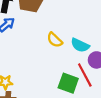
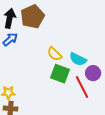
green square: (68, 83) -> (60, 74), moved

